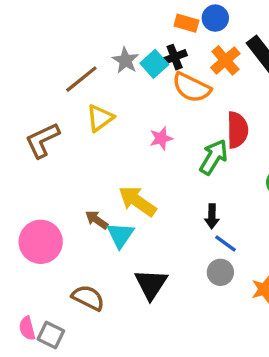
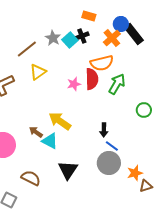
blue circle: (215, 18) -> (121, 24), moved
orange semicircle: (192, 88) -> (102, 63), moved, turned -40
red semicircle: (237, 130) -> (92, 79), moved
green arrow: (214, 157) -> (117, 84), moved
cyan triangle: (120, 235) -> (50, 141), turned -36
gray circle: (220, 272) -> (109, 163), size x1.5

